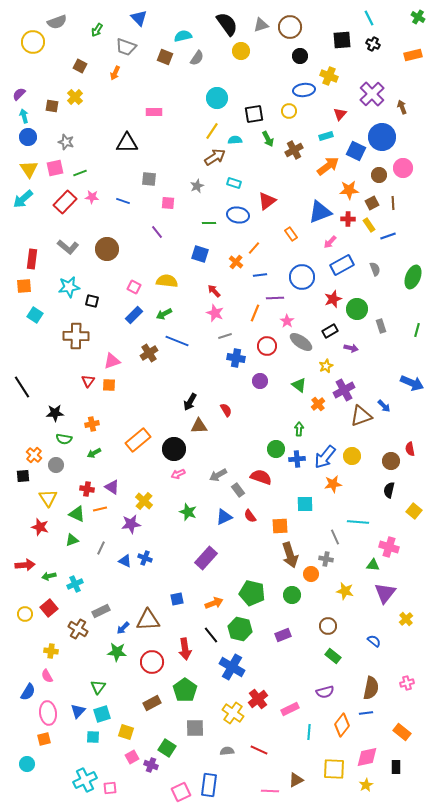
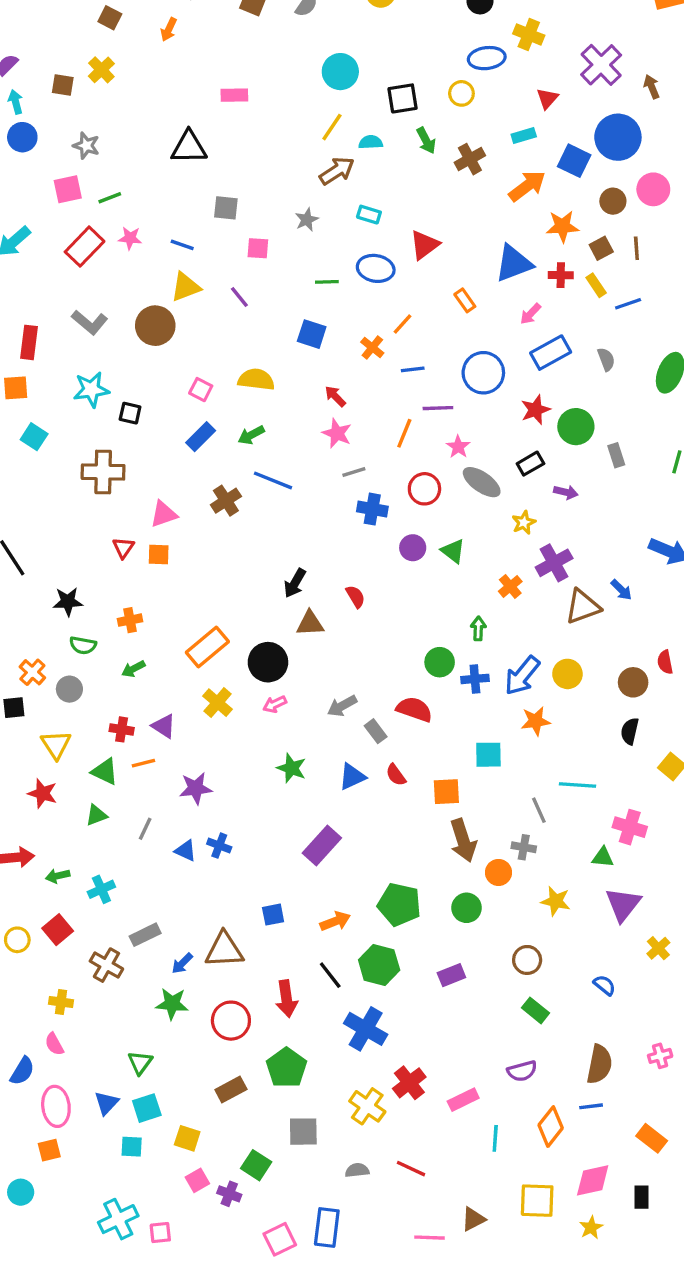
yellow triangle: (29, 169) -> (186, 287), moved, turned 42
green triangle: (299, 385) -> (453, 551), moved
yellow cross: (144, 501) -> (218, 703), moved

